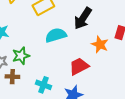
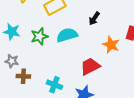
black arrow: (83, 18) -> (94, 18), size x0.6
green star: (21, 56) -> (39, 36), moved

